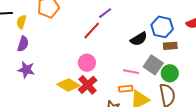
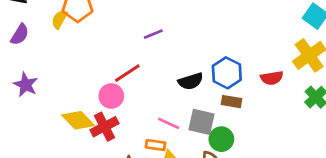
yellow semicircle: (21, 22) -> (59, 19), moved
red line: (92, 30) -> (127, 73), moved
purple semicircle: (23, 44) -> (20, 34), moved
gray square: (153, 65) -> (201, 122), turned -36

